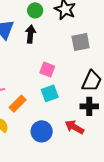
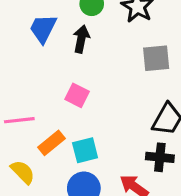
pink square: (47, 70) -> (77, 95), moved
cyan square: (50, 93) -> (85, 150), moved

